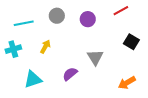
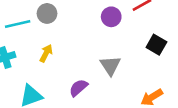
gray circle: (57, 16) -> (47, 13), moved
purple circle: (88, 19) -> (111, 17), moved

